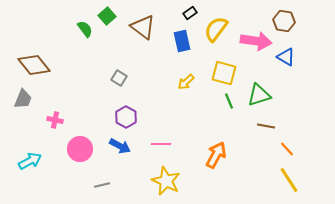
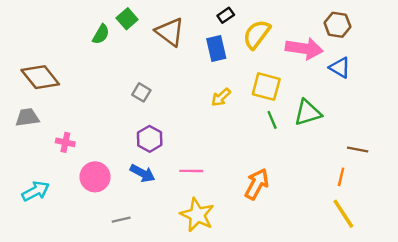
green semicircle: (85, 29) -> (101, 34), turned 66
gray trapezoid: (23, 99) -> (27, 117), turned -120
brown line: (266, 126) -> (358, 150), moved
orange line: (287, 149) -> (341, 177), turned 56

